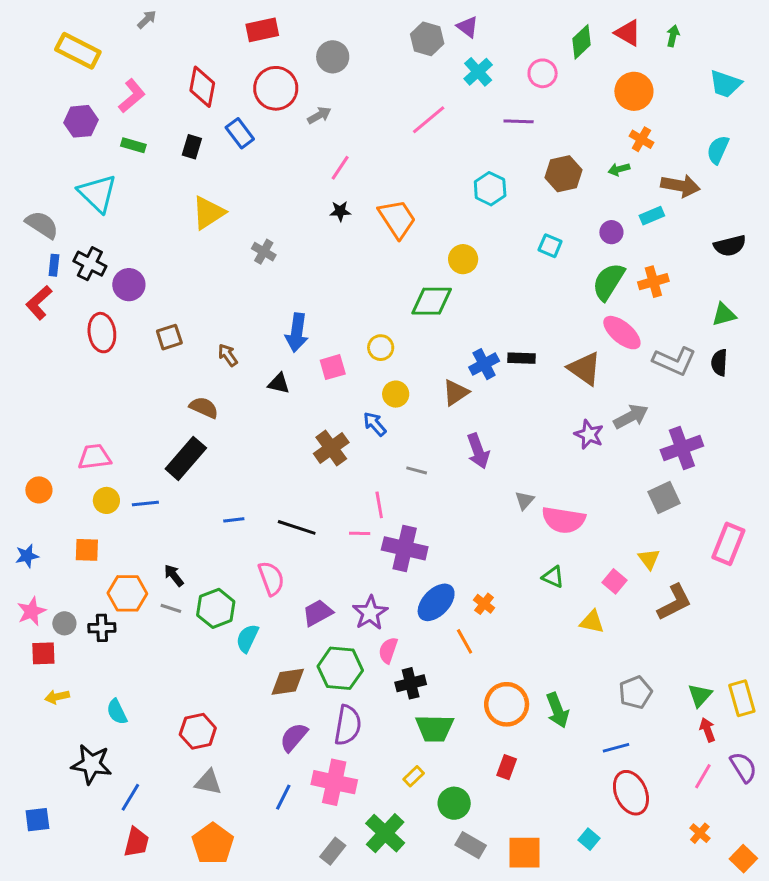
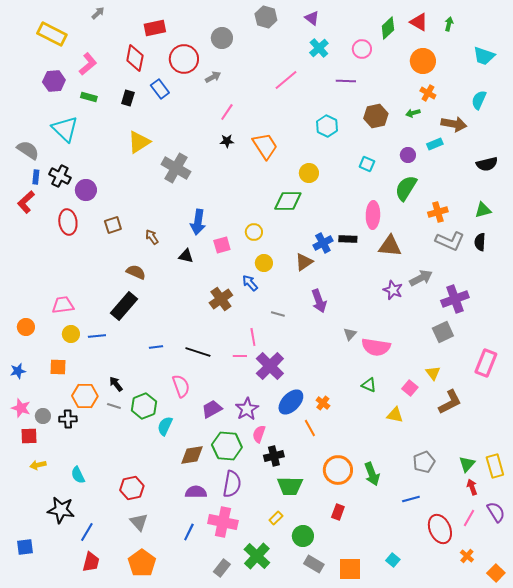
red rectangle: (262, 30) -> (155, 28), moved
gray hexagon: (427, 39) -> (266, 17), moved
gray cross: (264, 252) -> (176, 168), size x1.8
orange cross: (653, 282) -> (438, 212), moved
pink ellipse: (622, 333) -> (373, 215), moved, turned 52
brown triangle: (584, 369) -> (390, 246), turned -30
purple cross: (405, 548) -> (270, 366), turned 32
pink star: (31, 611) -> (21, 408), turned -30
purple semicircle: (294, 737) -> (196, 492), turned 50
gray triangle: (208, 782) -> (139, 522), turned 36
red ellipse: (631, 793) -> (440, 529), moved

